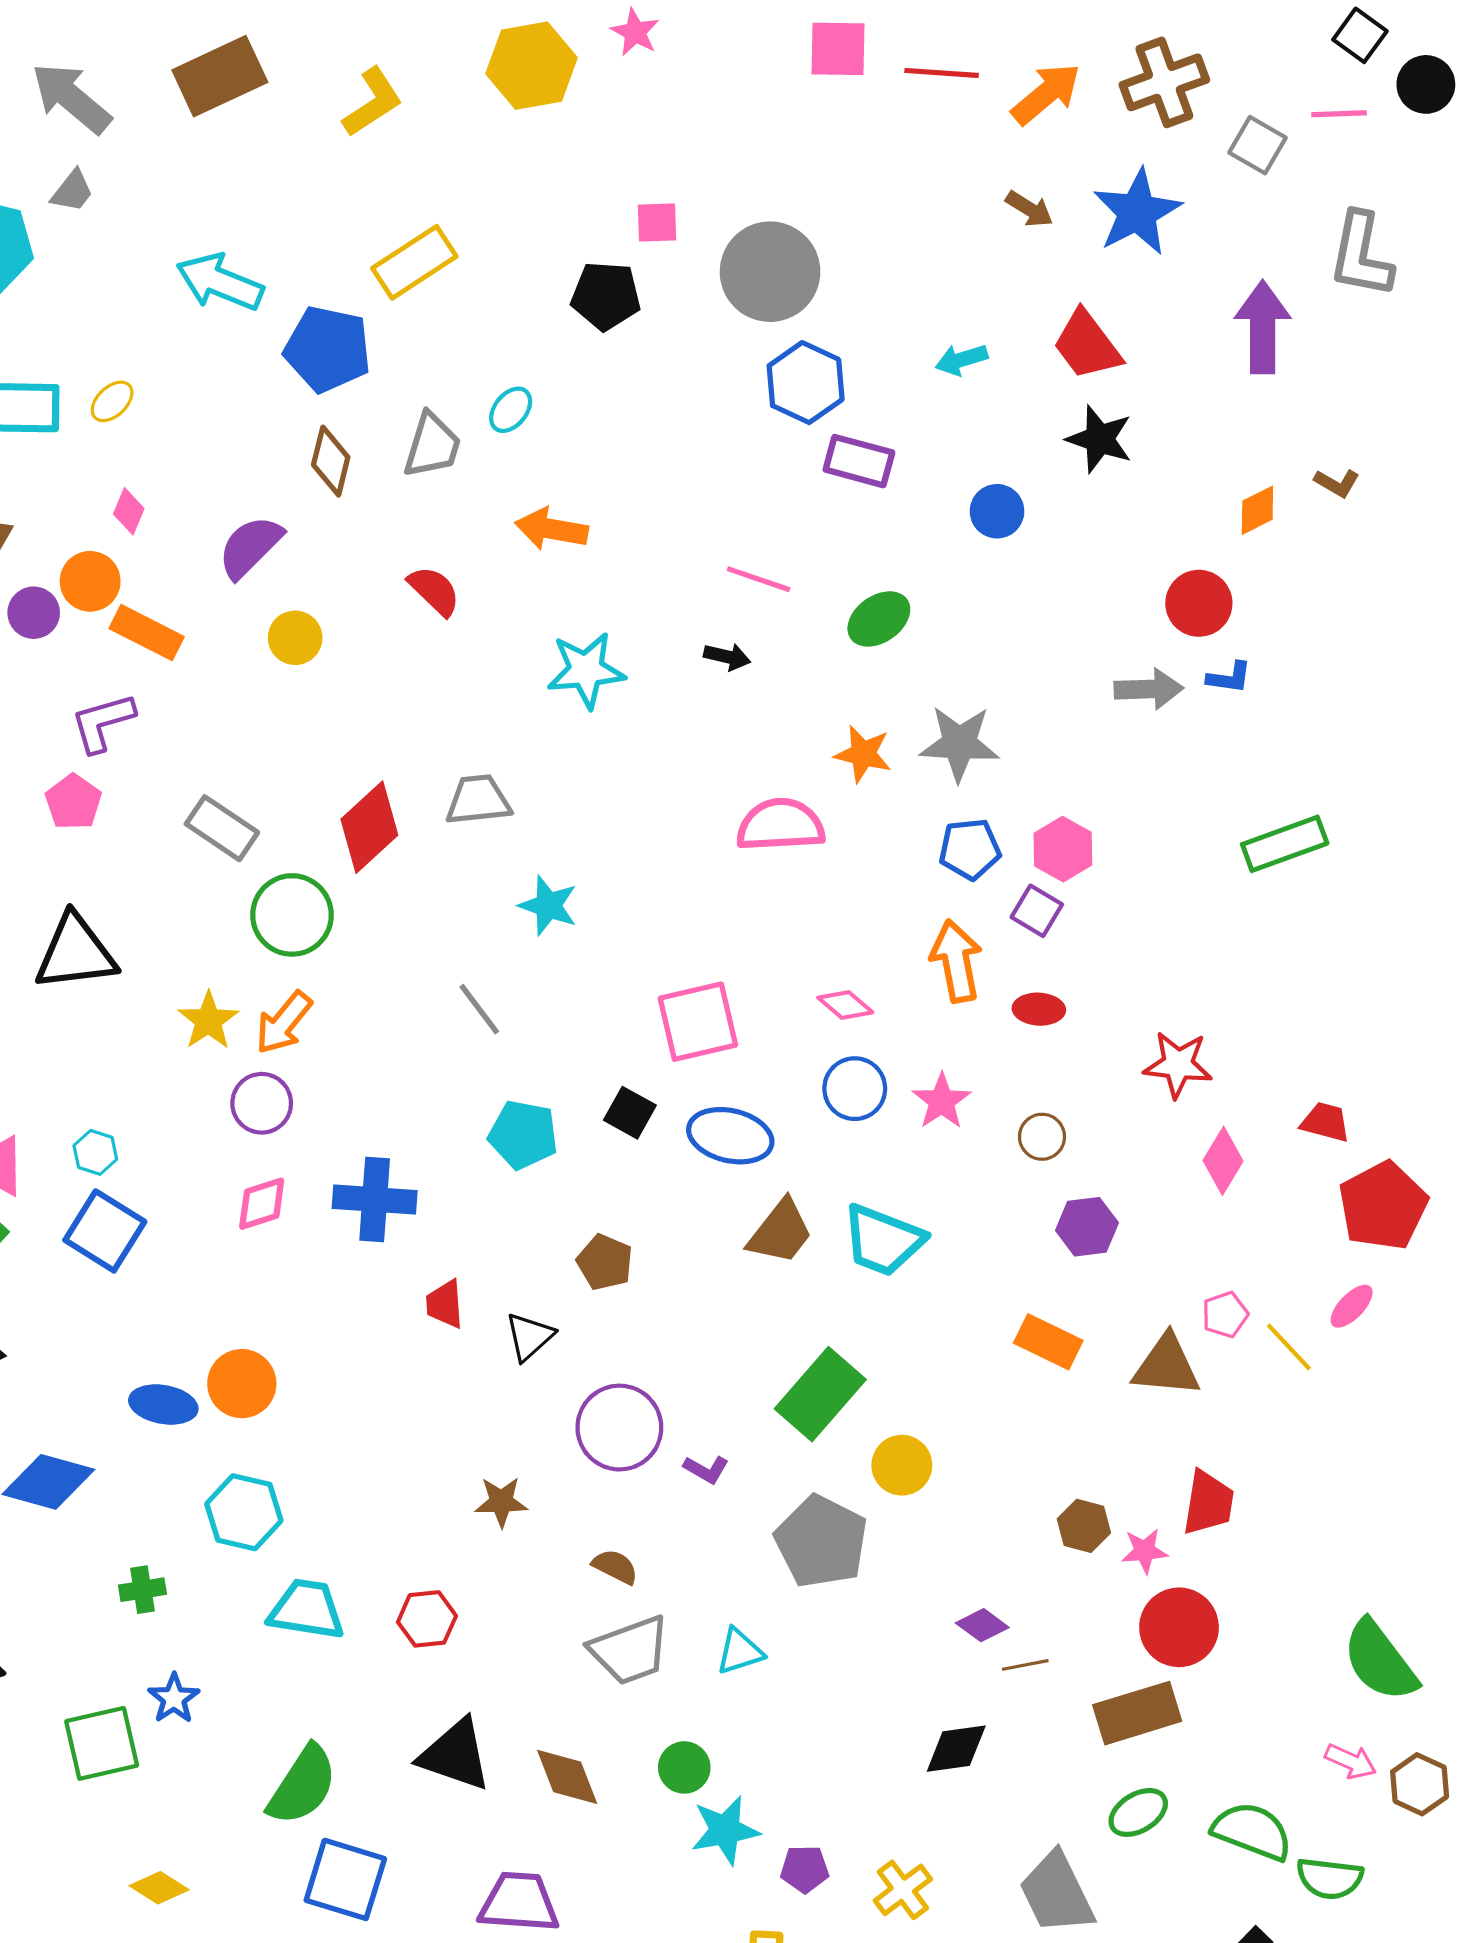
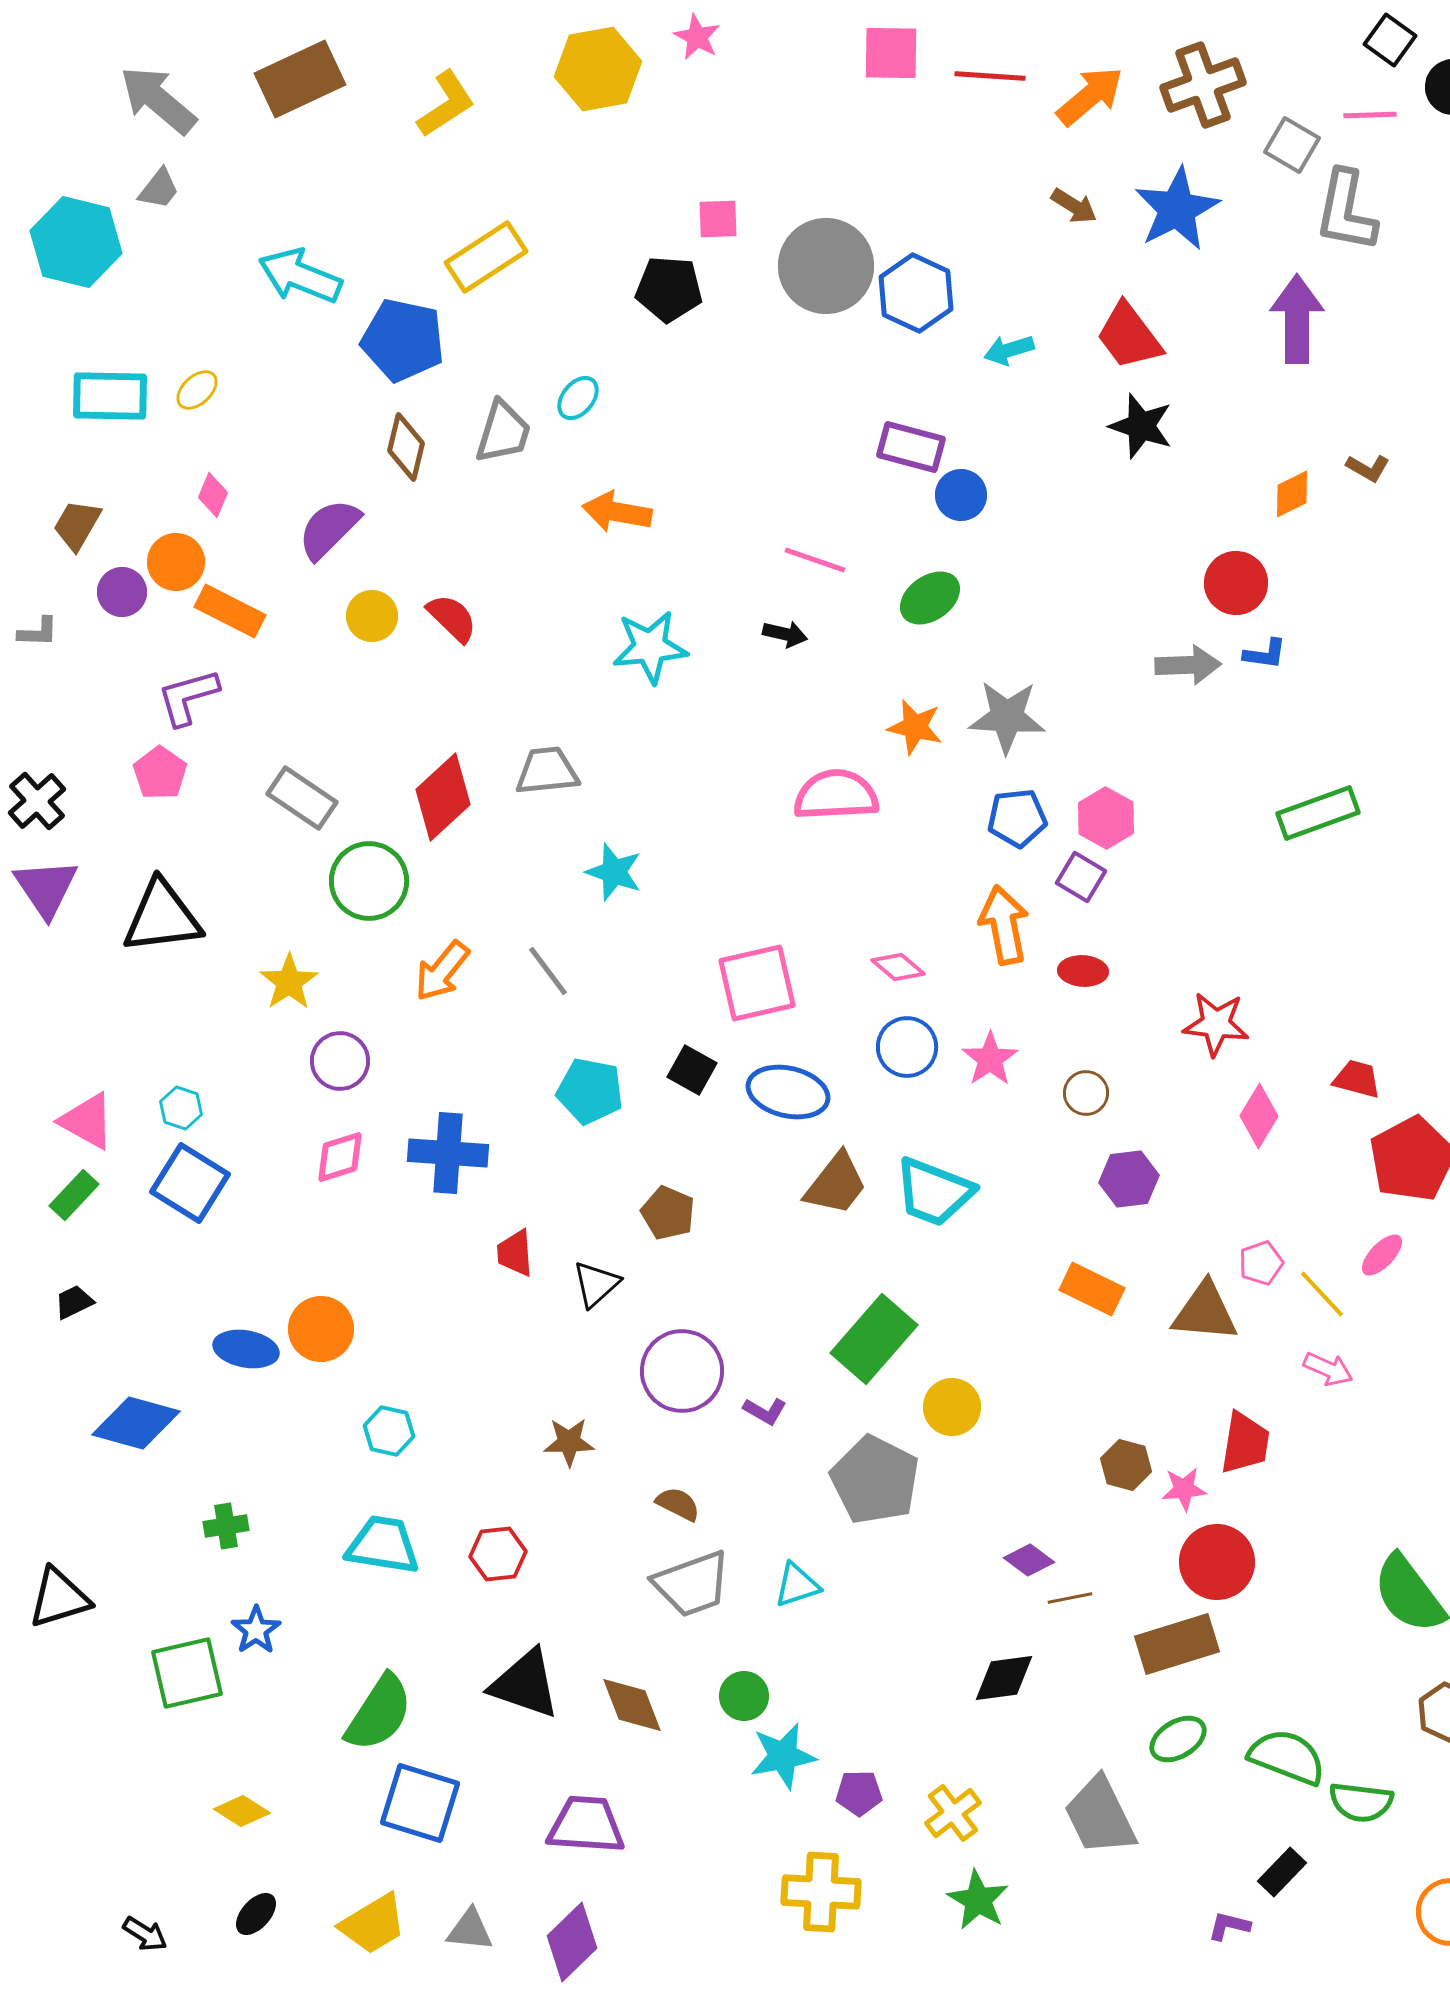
gray L-shape: (1361, 255) -> (1346, 211), moved
blue hexagon: (806, 383) -> (916, 293), moved
blue circle: (997, 511) -> (961, 495), moved
red semicircle: (434, 591) -> (452, 618), moved
orange arrow: (284, 1023) -> (442, 971), moved
cyan hexagon: (244, 1512) -> (389, 1431), moved, size x0.7
pink arrow: (1351, 1761) -> (1328, 1369), moved

